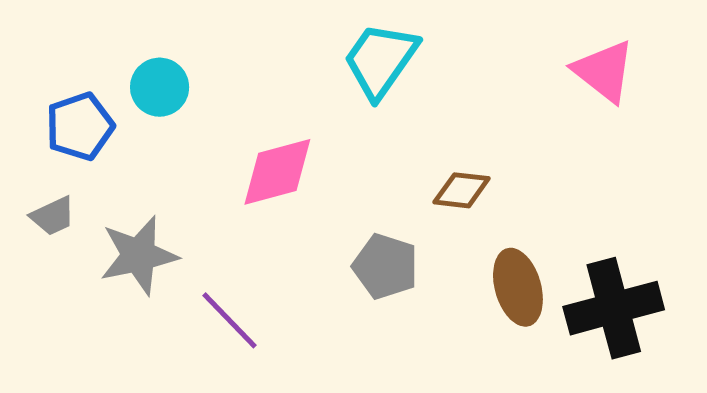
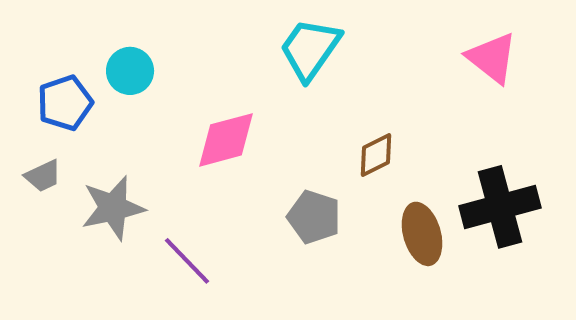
brown diamond: (462, 190) -> (376, 155), turned -33
black cross: (614, 308) -> (500, 207), moved

